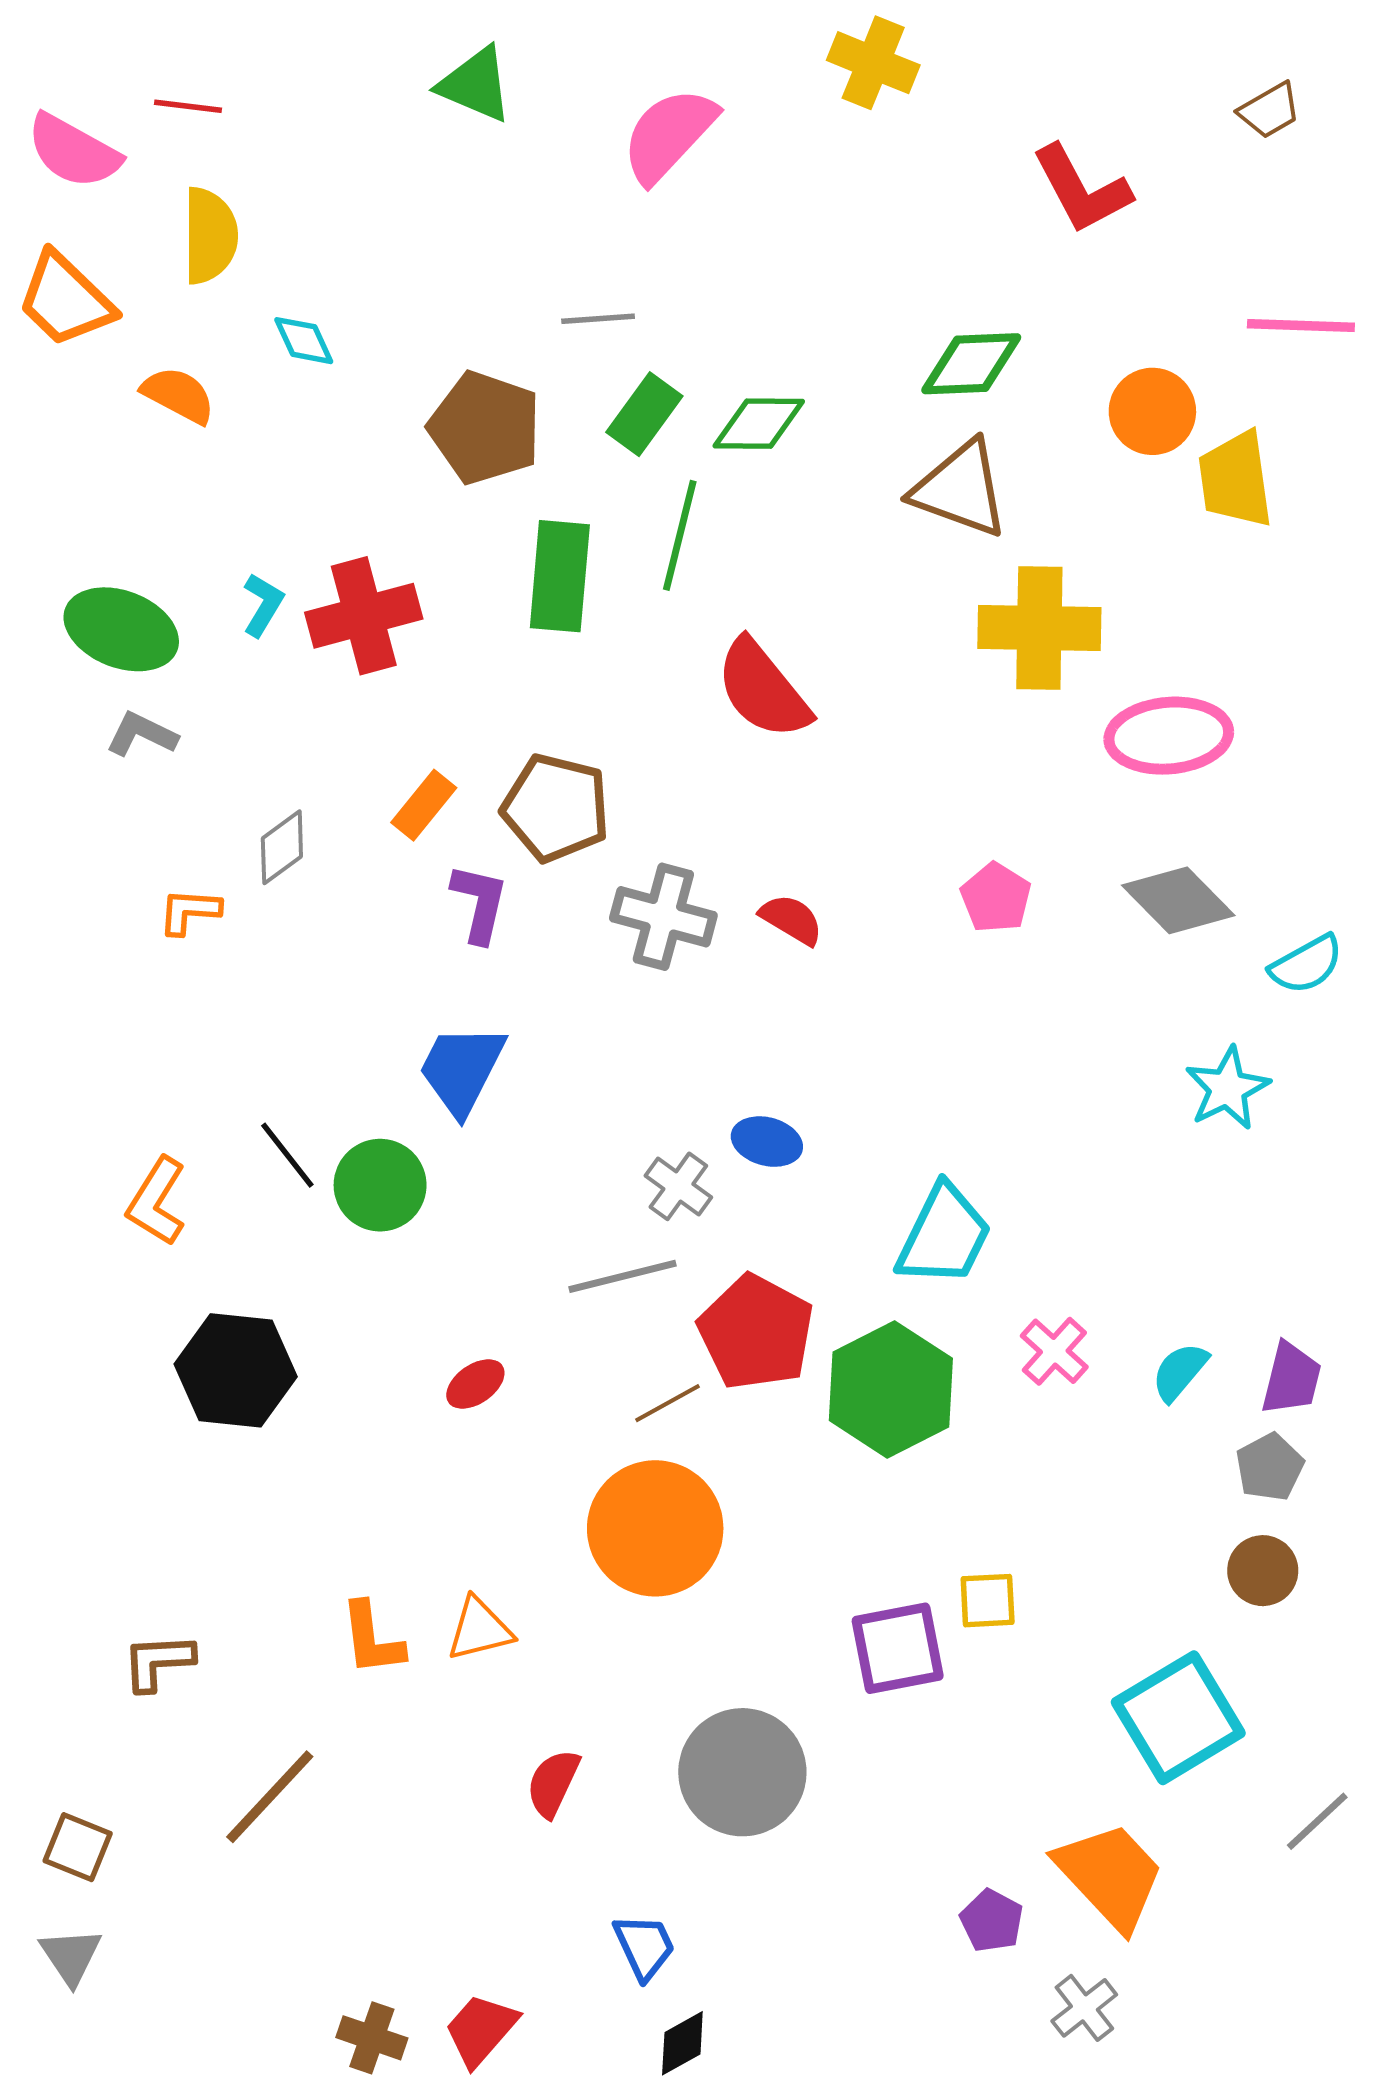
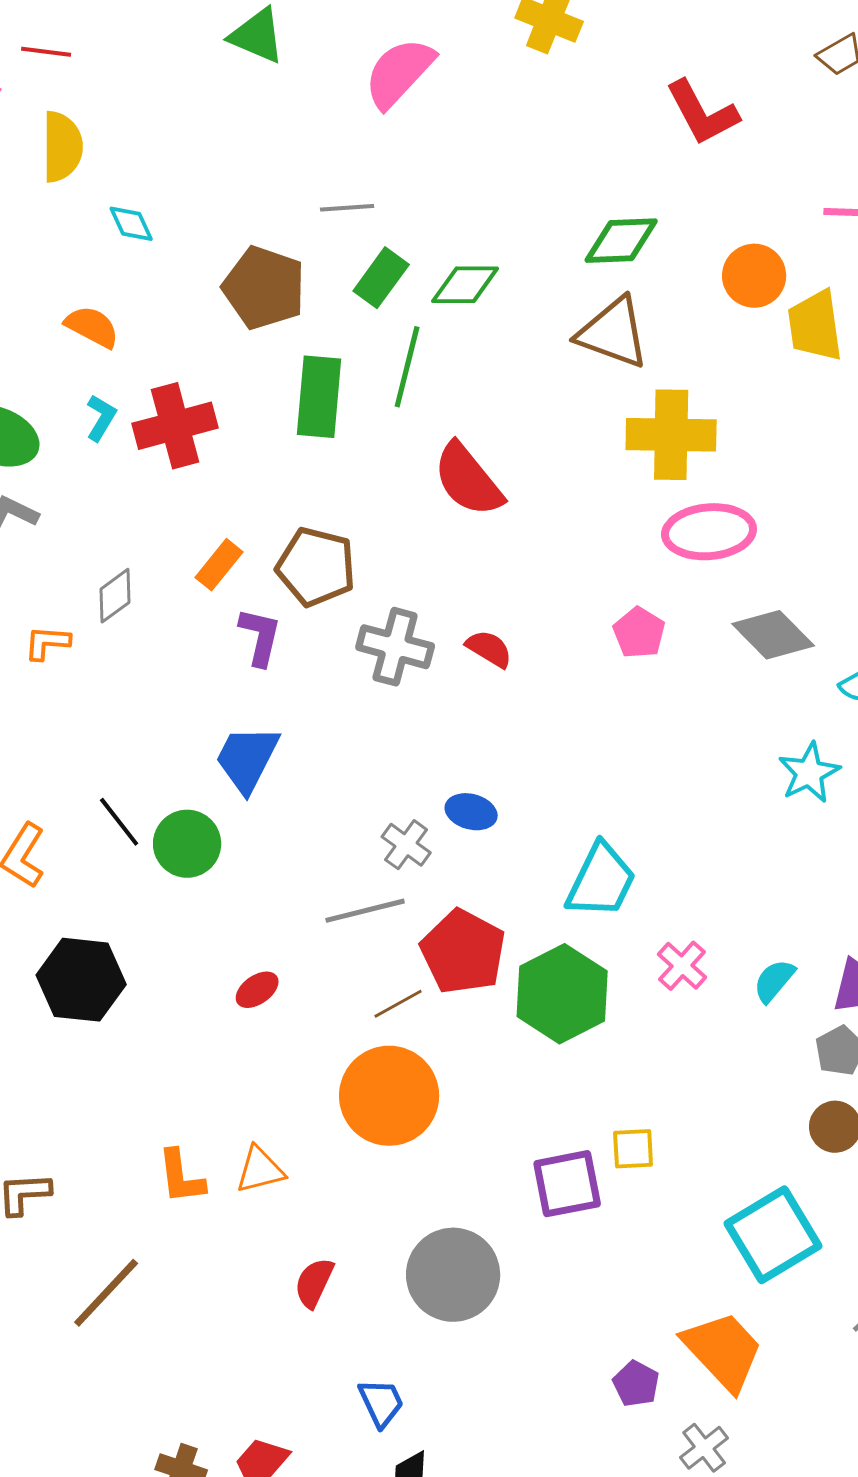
orange semicircle: (178, 395) -> (92, 327), moved
pink ellipse: (1169, 736) -> (709, 532), moved

